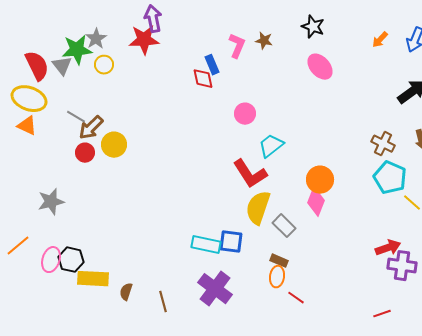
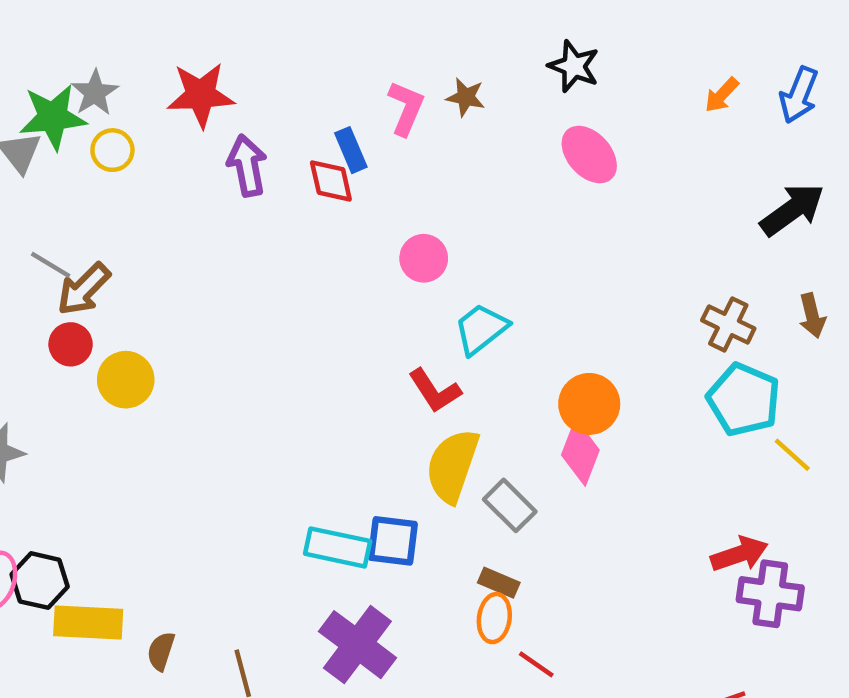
purple arrow: (153, 19) -> (247, 166), moved
yellow circle: (114, 145) -> (126, 380), moved
red L-shape: (250, 174) -> (435, 391), size x0.7

